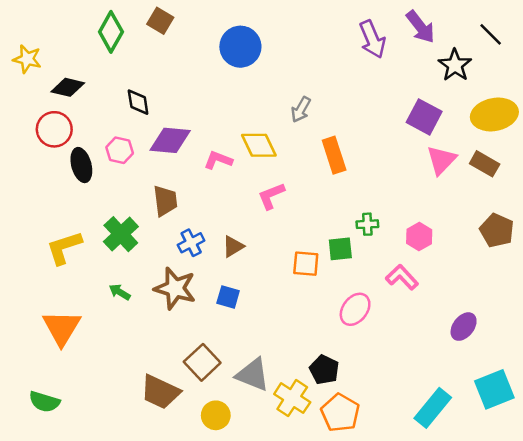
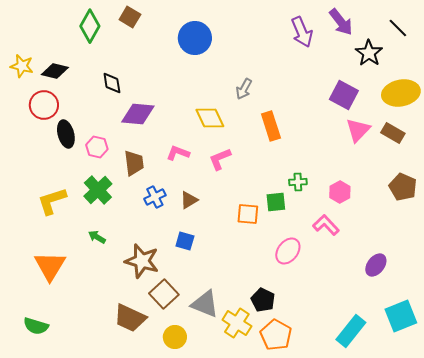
yellow star: (27, 59) -> (22, 66), moved
pink hexagon: (120, 150) -> (97, 147), moved
pink L-shape: (218, 160) -> (178, 153), moved
brown star: (175, 288) -> (142, 261), moved

